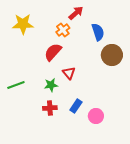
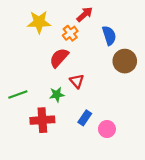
yellow star: (23, 24) -> (39, 22), moved
red cross: (50, 108) -> (42, 120), moved, size x1.5

